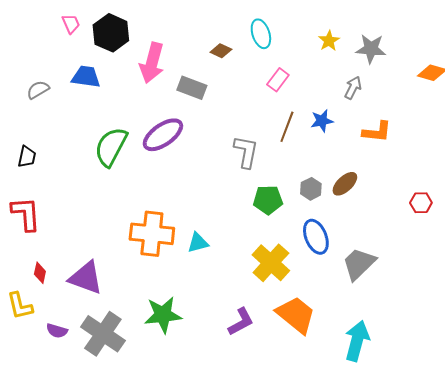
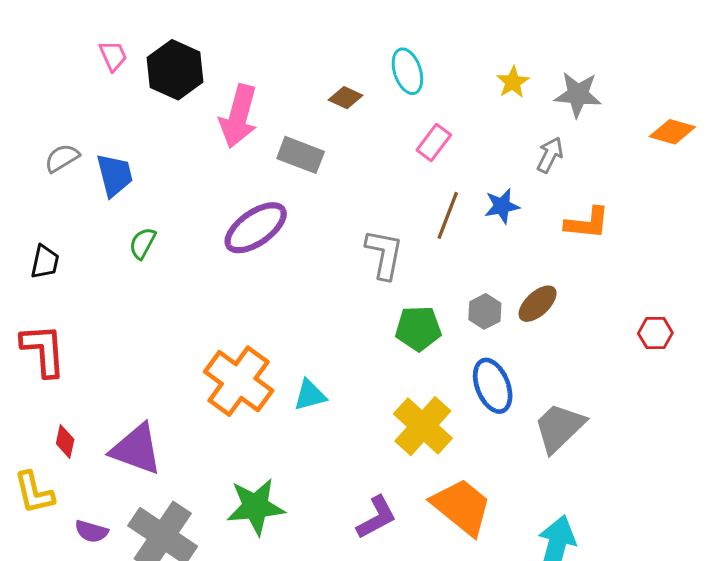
blue trapezoid: (86, 77) -> (115, 175), moved, turned 68
green semicircle: (111, 147) -> (143, 243), moved, size x0.5
orange cross: (152, 234) -> (239, 381), turned 30

